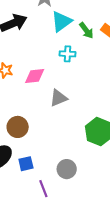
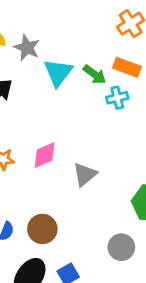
cyan cross: (67, 54) -> (117, 98), moved
gray circle: (67, 169) -> (121, 247), moved

